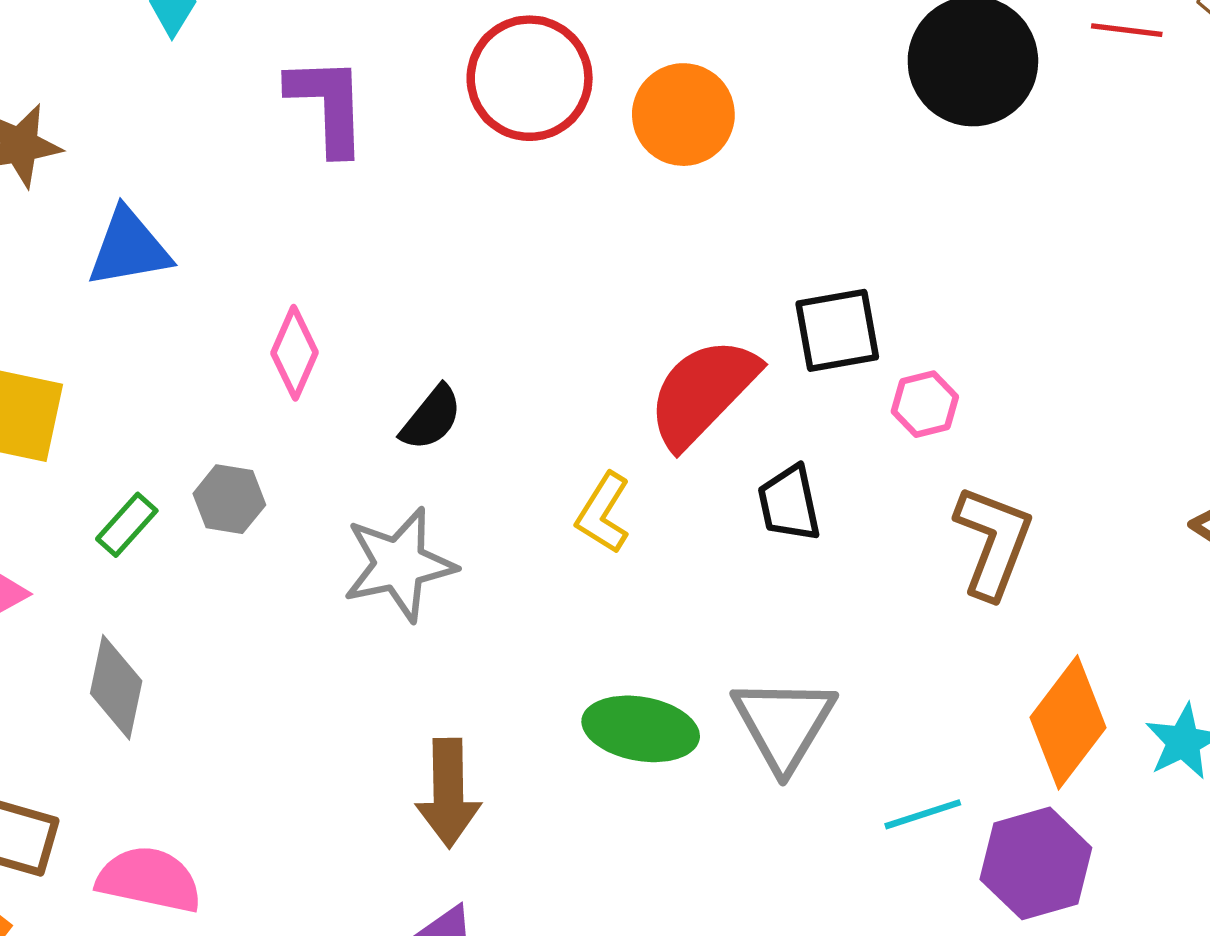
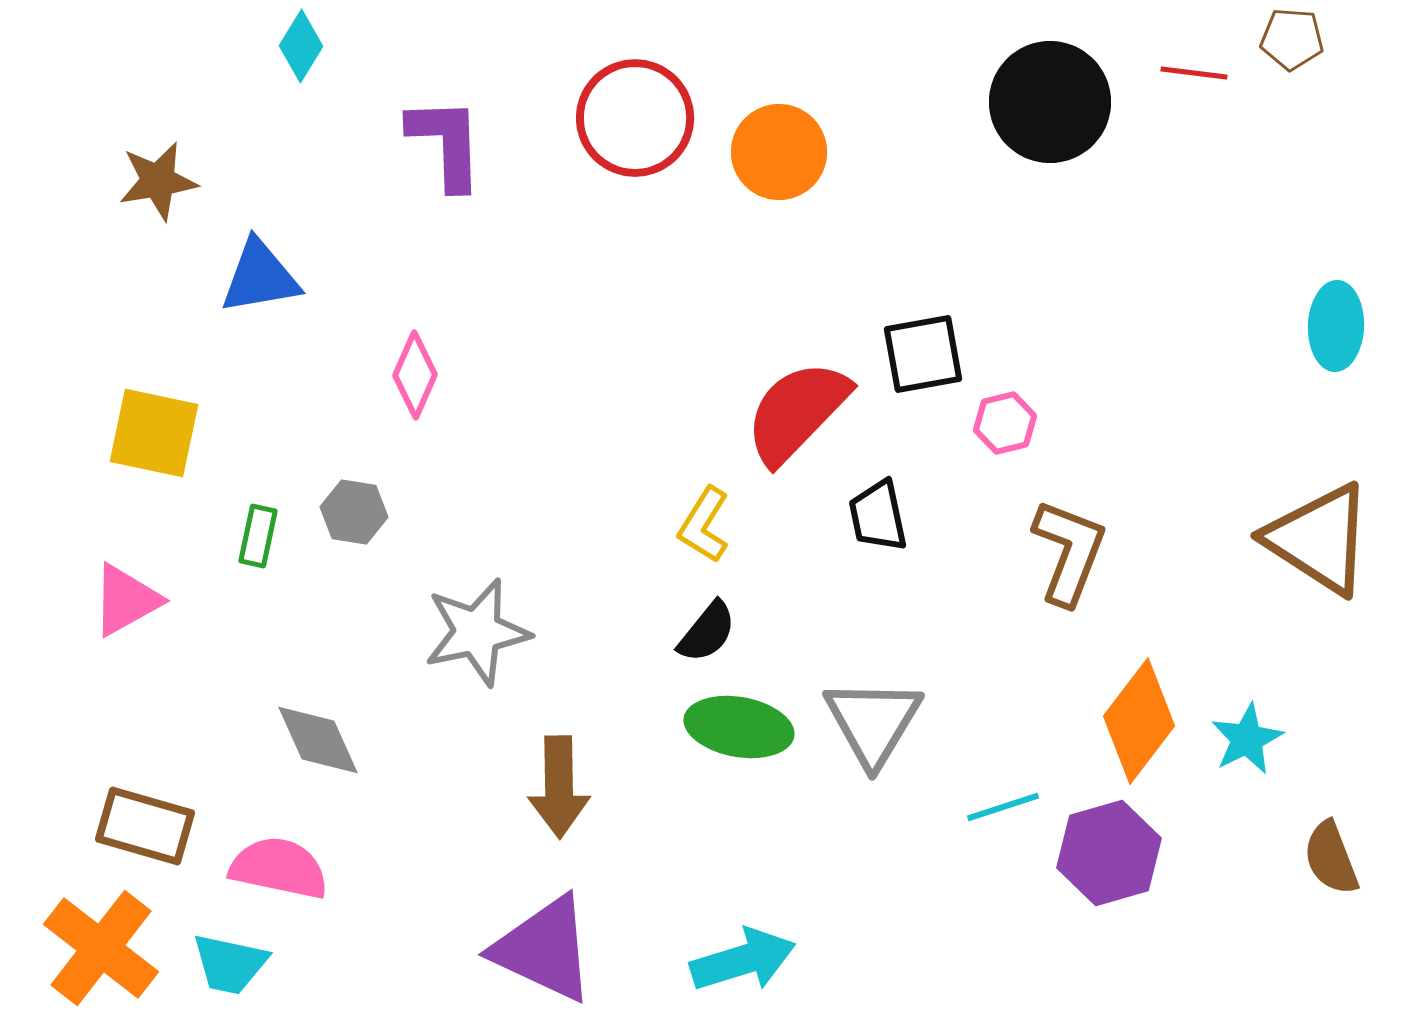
black semicircle: (431, 418) -> (707, 632), moved
green rectangle: (127, 525) -> (258, 536), turned -30
gray star: (399, 564) -> (477, 632), moved
gray diamond: (116, 687) -> (318, 740), moved, turned -36

